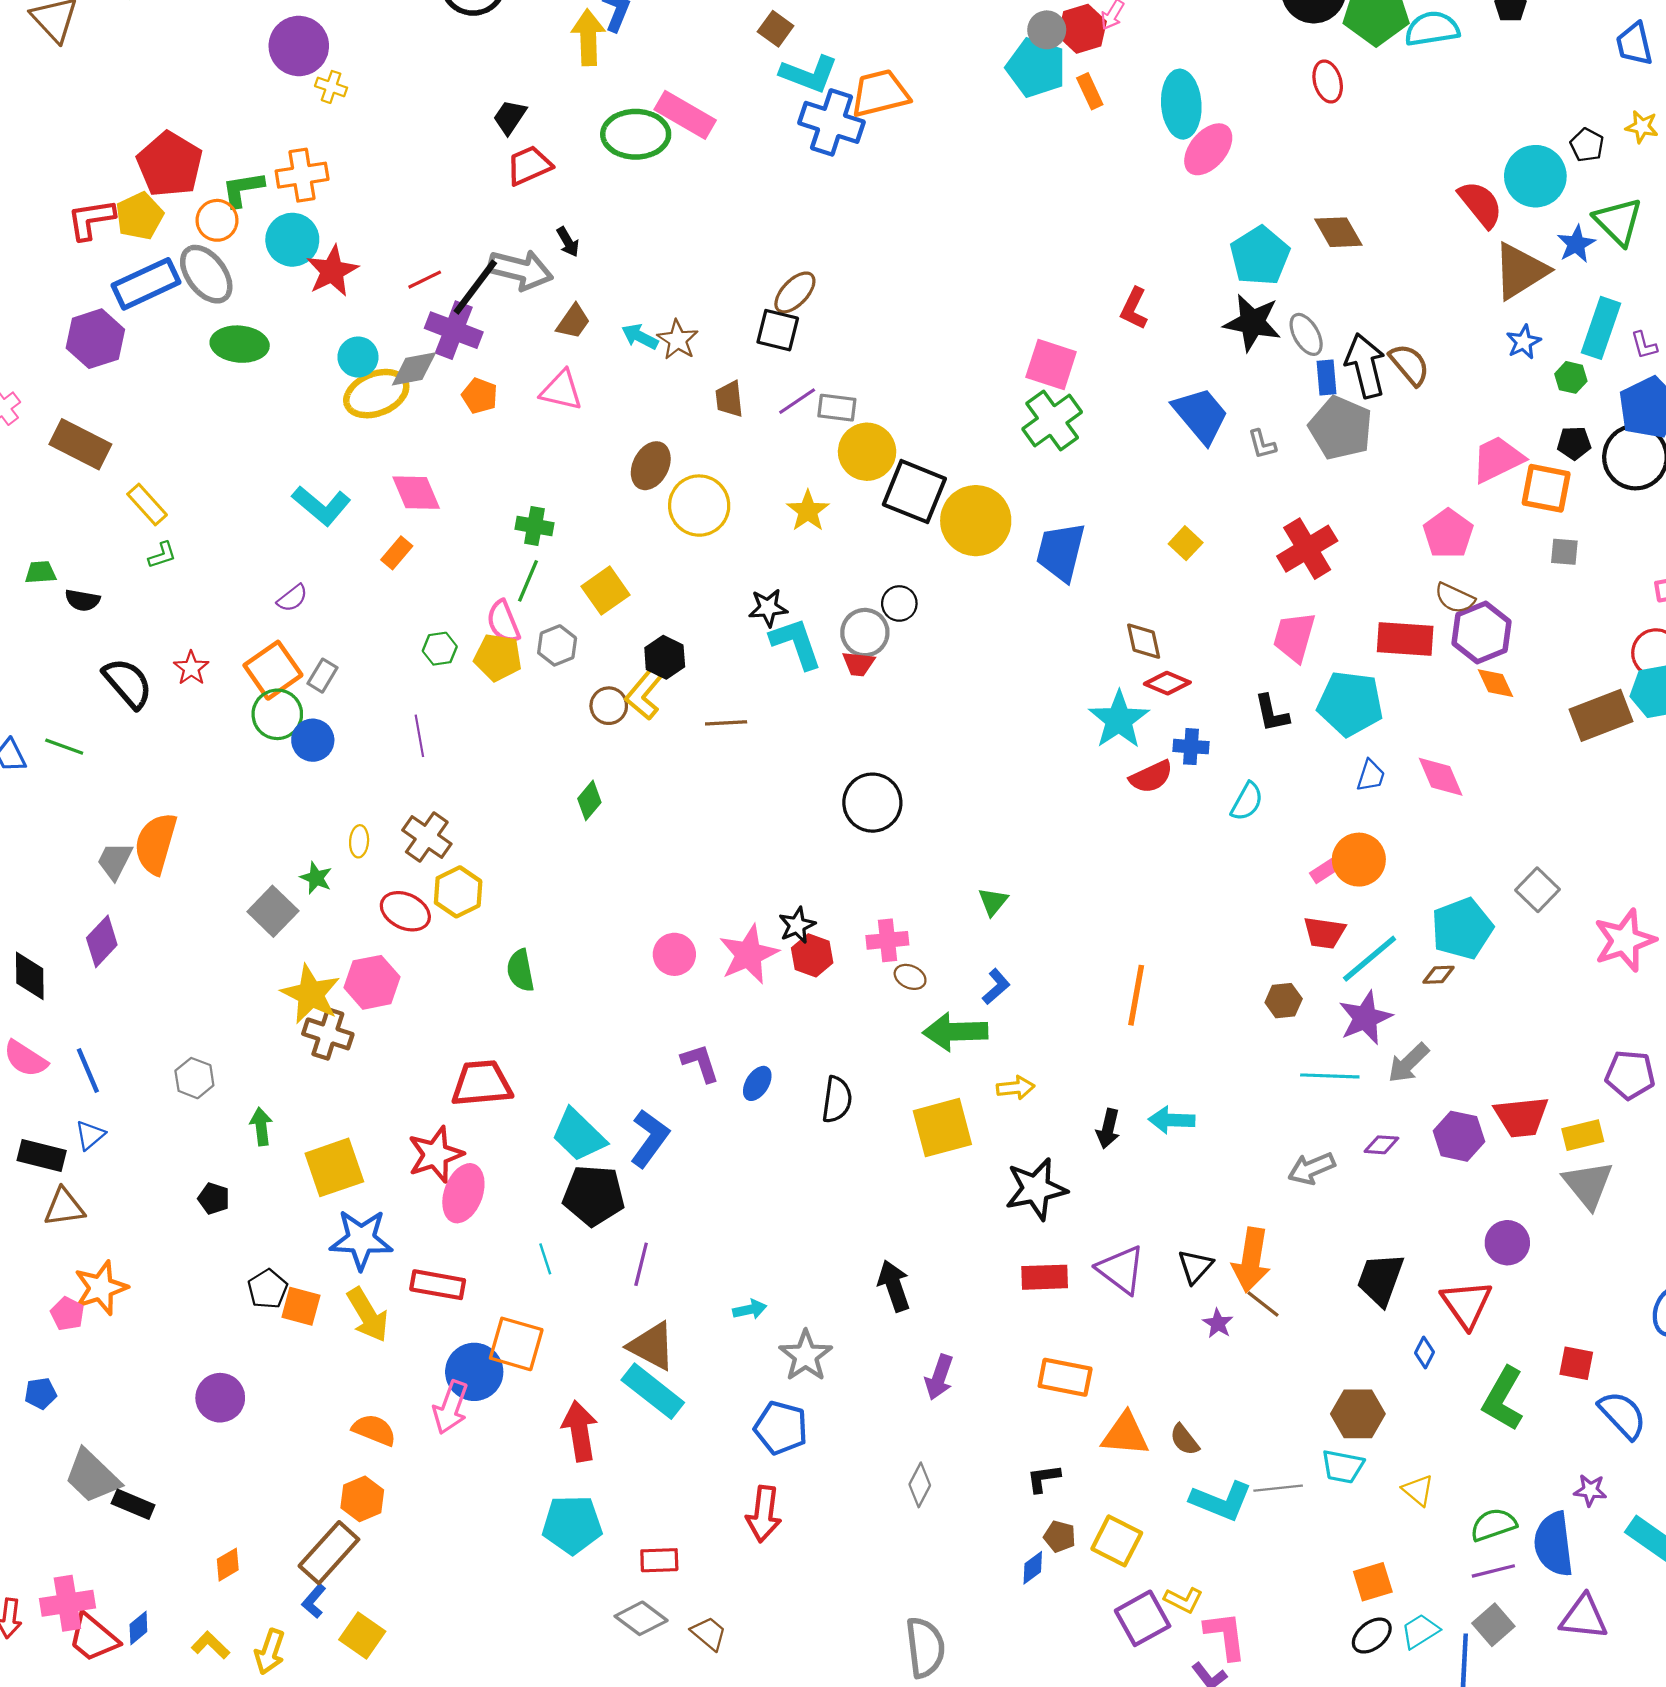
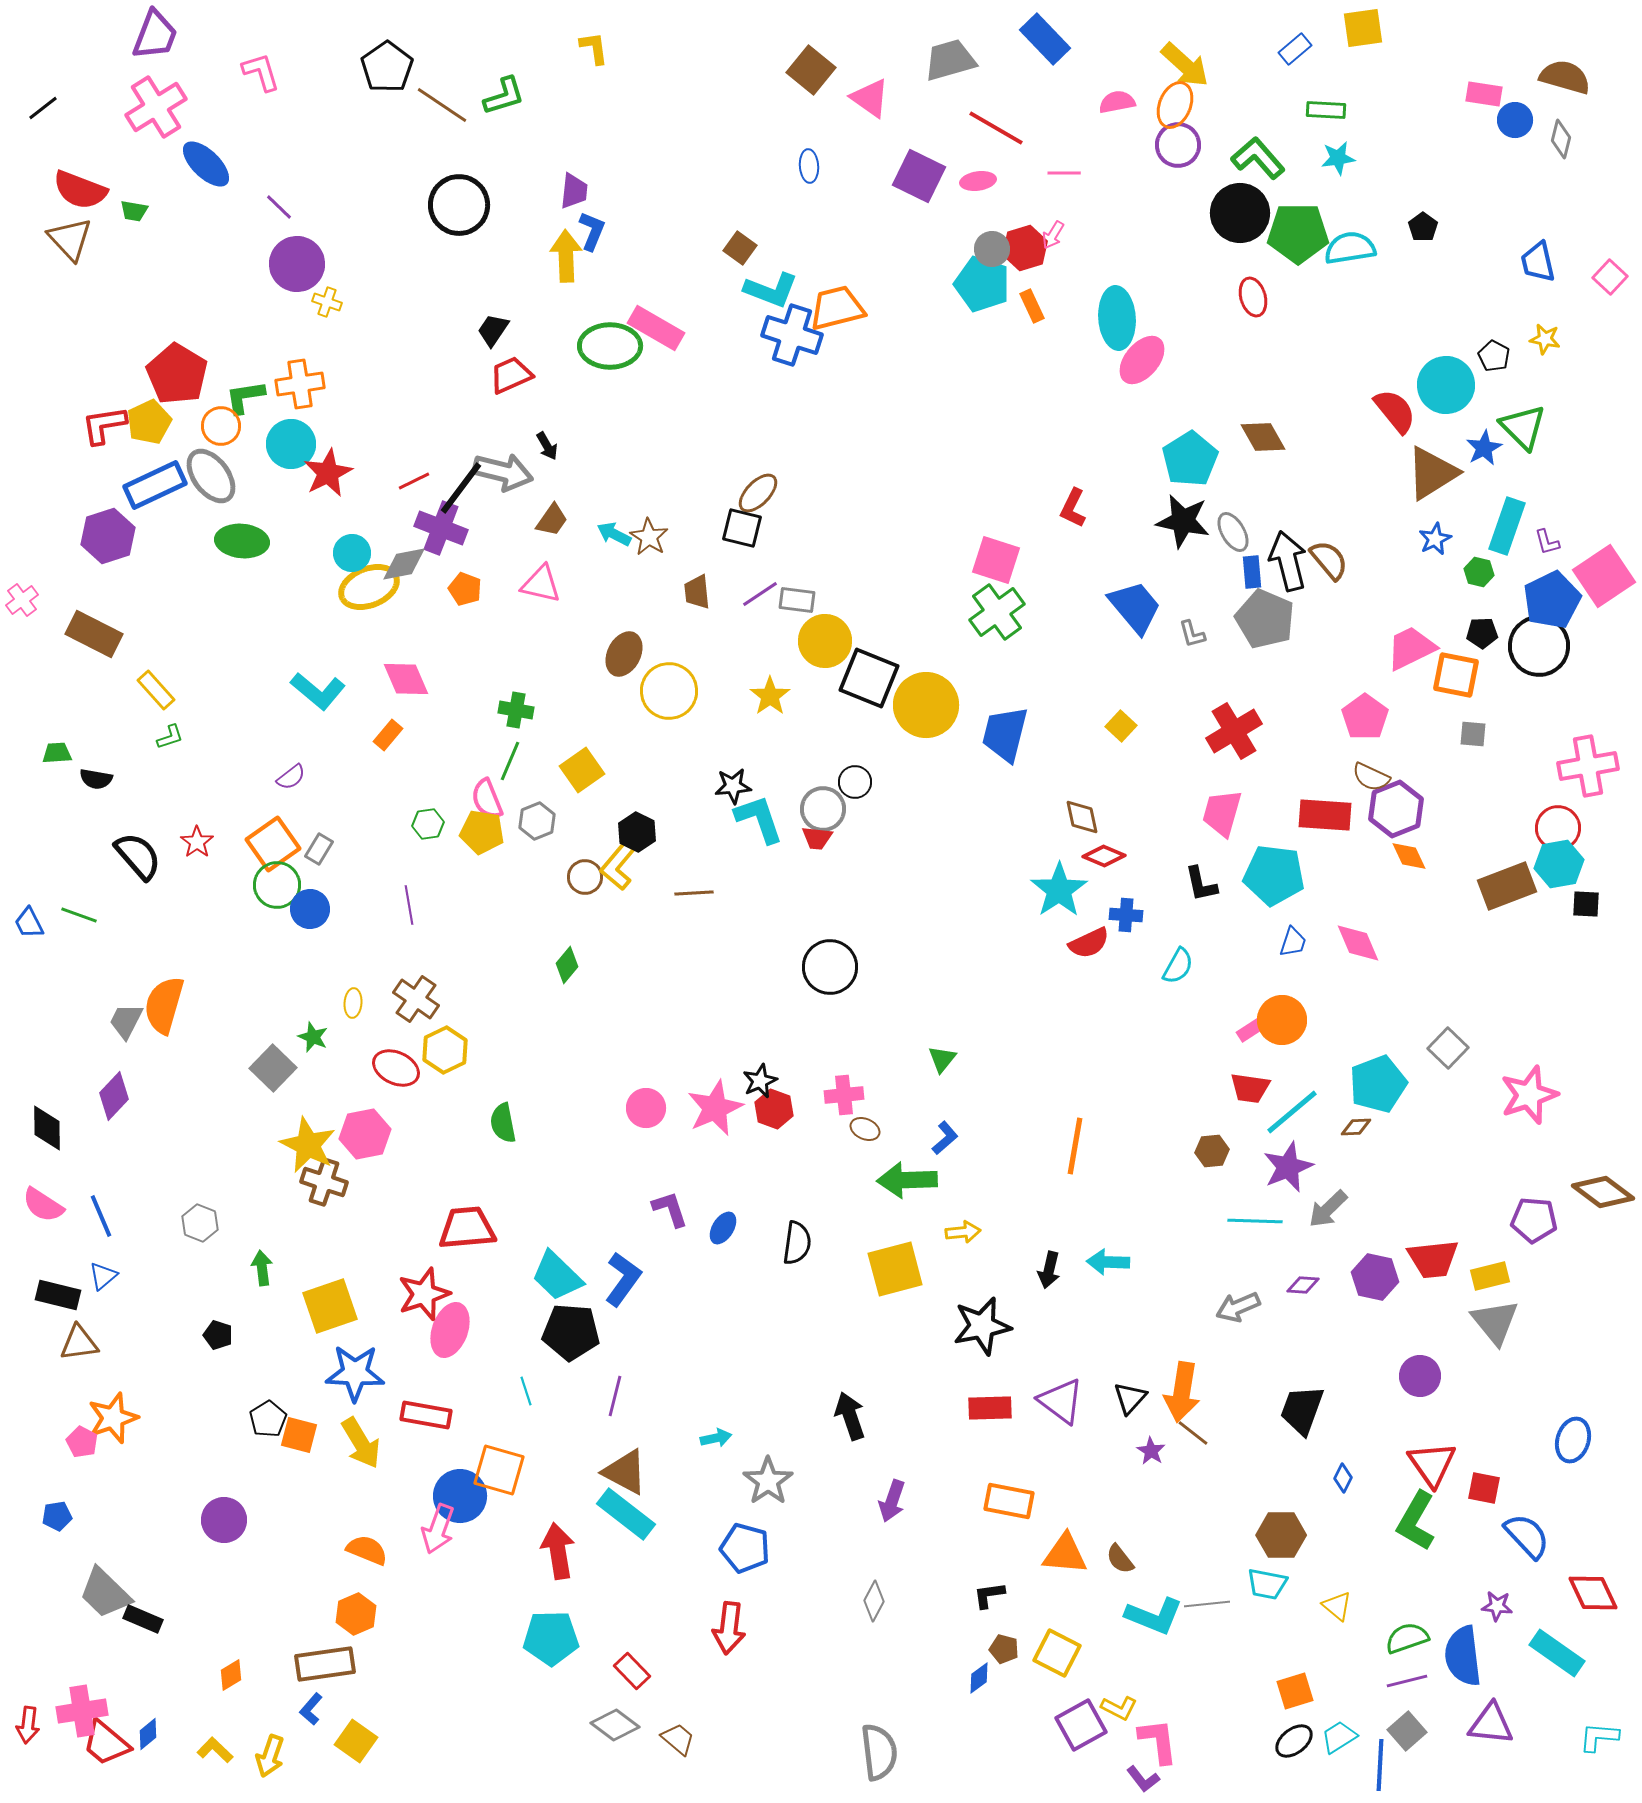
red triangle: (1466, 1304) -> (1432, 1464), moved
brown rectangle: (329, 1553) -> (325, 1664), turned 40
red rectangle: (659, 1560) -> (632, 1671), turned 48

